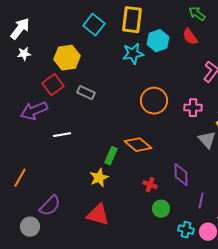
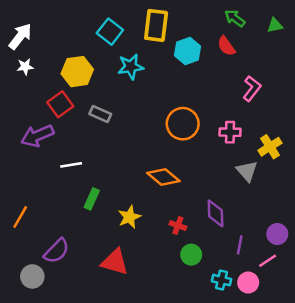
cyan star: (133, 54) -> (131, 67), moved
green rectangle: (111, 156) -> (92, 199), moved
yellow star: (99, 178) -> (129, 217), moved

